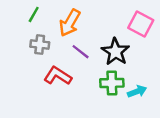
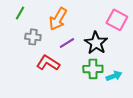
green line: (34, 14) -> (20, 13), moved
purple line: (81, 52) -> (67, 43), turned -70

